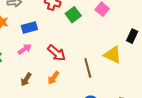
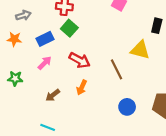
green square: (73, 15) -> (69, 28), moved
brown arrow: (26, 79) -> (53, 95), turned 32

